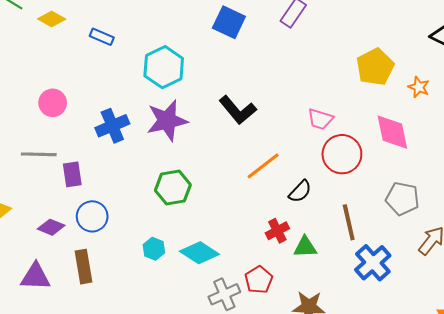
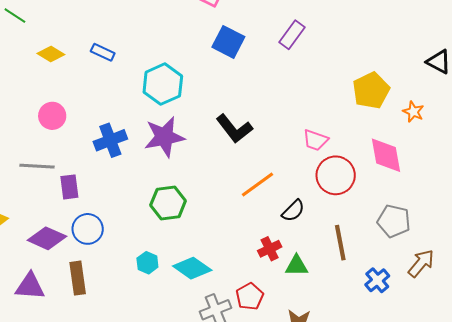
yellow diamond: (52, 19) -> (51, 54), moved
purple diamond: (51, 227) -> (47, 238), size x1.4
blue cross: (373, 263) -> (377, 280), moved, size x0.7

